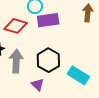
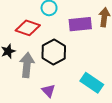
purple rectangle: (48, 20) -> (80, 24), moved
black hexagon: (48, 60) -> (54, 52), moved

